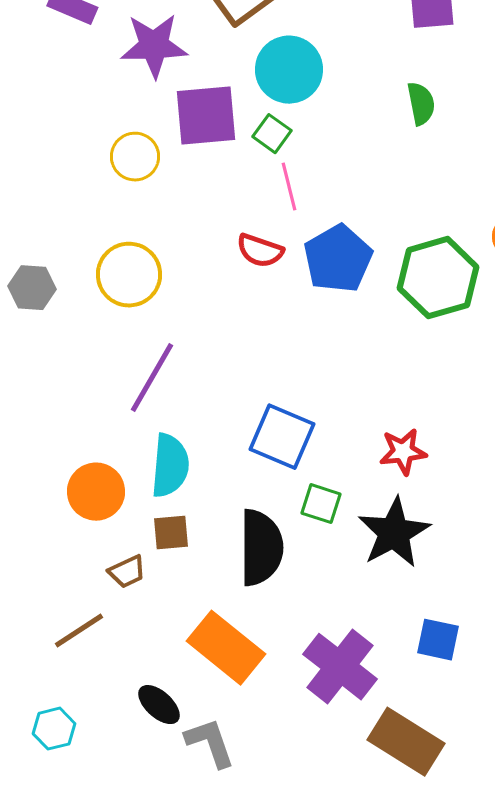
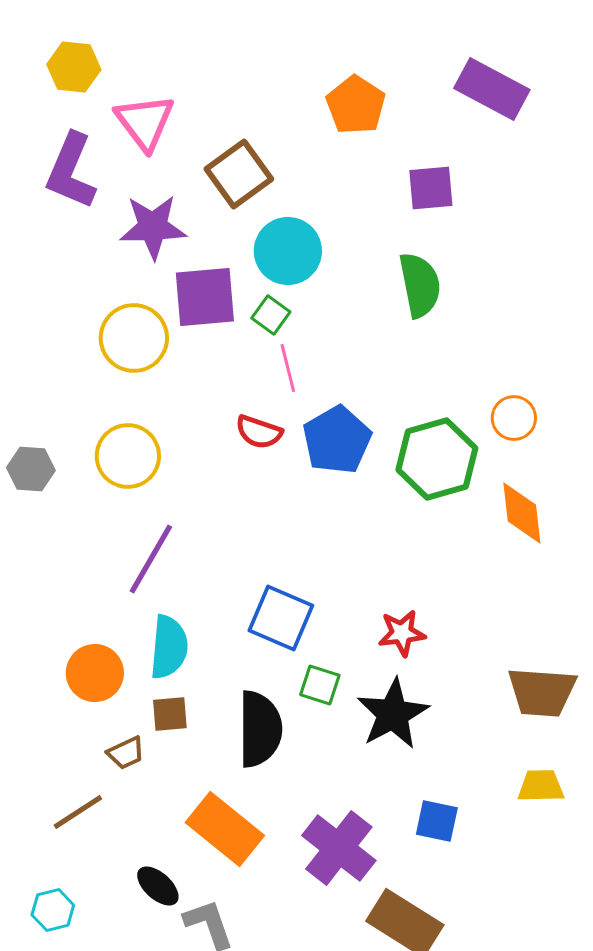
green semicircle: (421, 104) -> (420, 285), size x1.5
yellow circle: (135, 157) -> (134, 338), size x1.4

